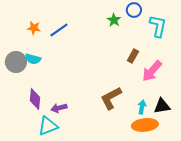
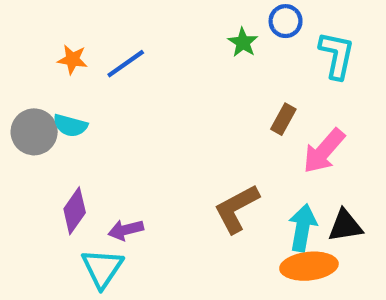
purple diamond: (35, 99) -> (75, 211), turned 30
cyan arrow: (142, 107) -> (303, 228), size x1.5
cyan triangle: (48, 126) -> (102, 268), turned -35

